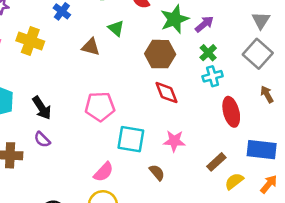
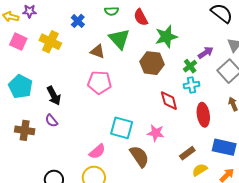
purple arrow: (204, 24) -> (206, 53), moved
green triangle: (116, 28) -> (119, 39), size x1.6
red diamond: (167, 93) -> (169, 101), moved
pink pentagon: (100, 106) -> (99, 82), moved
brown semicircle: (157, 172) -> (139, 156), size x1.6

